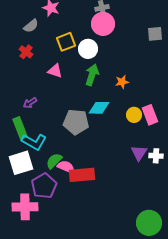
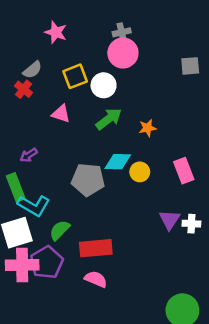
gray semicircle: (31, 26) -> (32, 70), moved
green arrow: (92, 75) -> (109, 119), turned 35
yellow circle: (134, 115) -> (140, 172), moved
pink semicircle: (66, 167) -> (96, 279), moved
pink cross: (25, 207) -> (22, 265), moved

